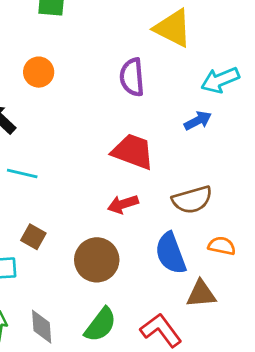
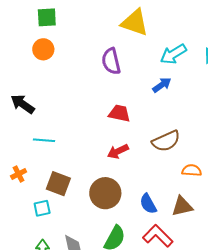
orange circle: (39, 72) -> (43, 49), moved
red trapezoid: (133, 152) -> (119, 113), size x0.7
brown square: (33, 237) -> (58, 184), size x1.4
blue semicircle: (171, 253) -> (148, 204), moved, size x0.7

